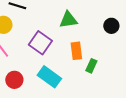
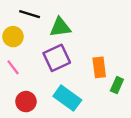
green triangle: (68, 20) -> (60, 27), moved
purple square: (40, 43) -> (57, 58), turned 30

